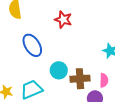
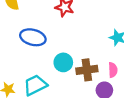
blue ellipse: (32, 45) -> (33, 37), turned -40

